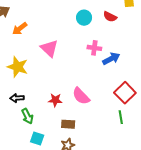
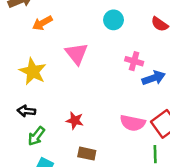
cyan circle: (84, 18) -> (114, 20), moved
pink semicircle: (81, 96) -> (133, 123), moved, turned -42
green arrow: (27, 116) -> (36, 136), turned 56

